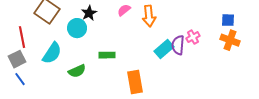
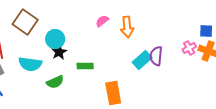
black star: (89, 13) -> (59, 52), moved
pink cross: (193, 37) -> (189, 48), moved
cyan semicircle: (52, 53) -> (30, 64), turned 65

